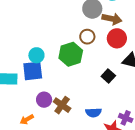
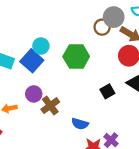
brown circle: (87, 37) -> (102, 27), moved
blue square: (33, 71) -> (32, 61), turned 30

